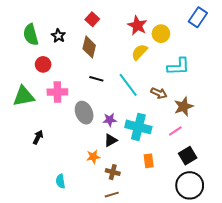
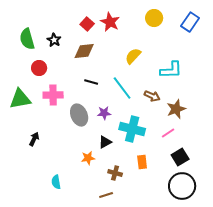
red star: (137, 25) -> (110, 22), moved
yellow circle: (161, 34) -> (154, 18), moved
brown diamond: (89, 47) -> (84, 51), turned 70
purple star: (110, 120) -> (104, 113), moved
brown cross: (113, 172) -> (115, 173), moved

